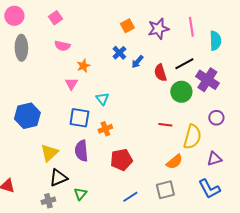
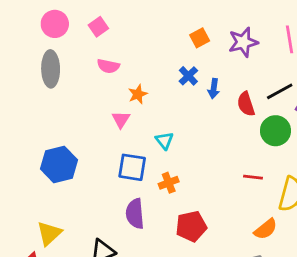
pink circle: (14, 16) -> (55, 24), moved
blue arrow: (137, 62) -> (214, 89), turned -32
yellow triangle: (49, 153) -> (49, 233), moved

